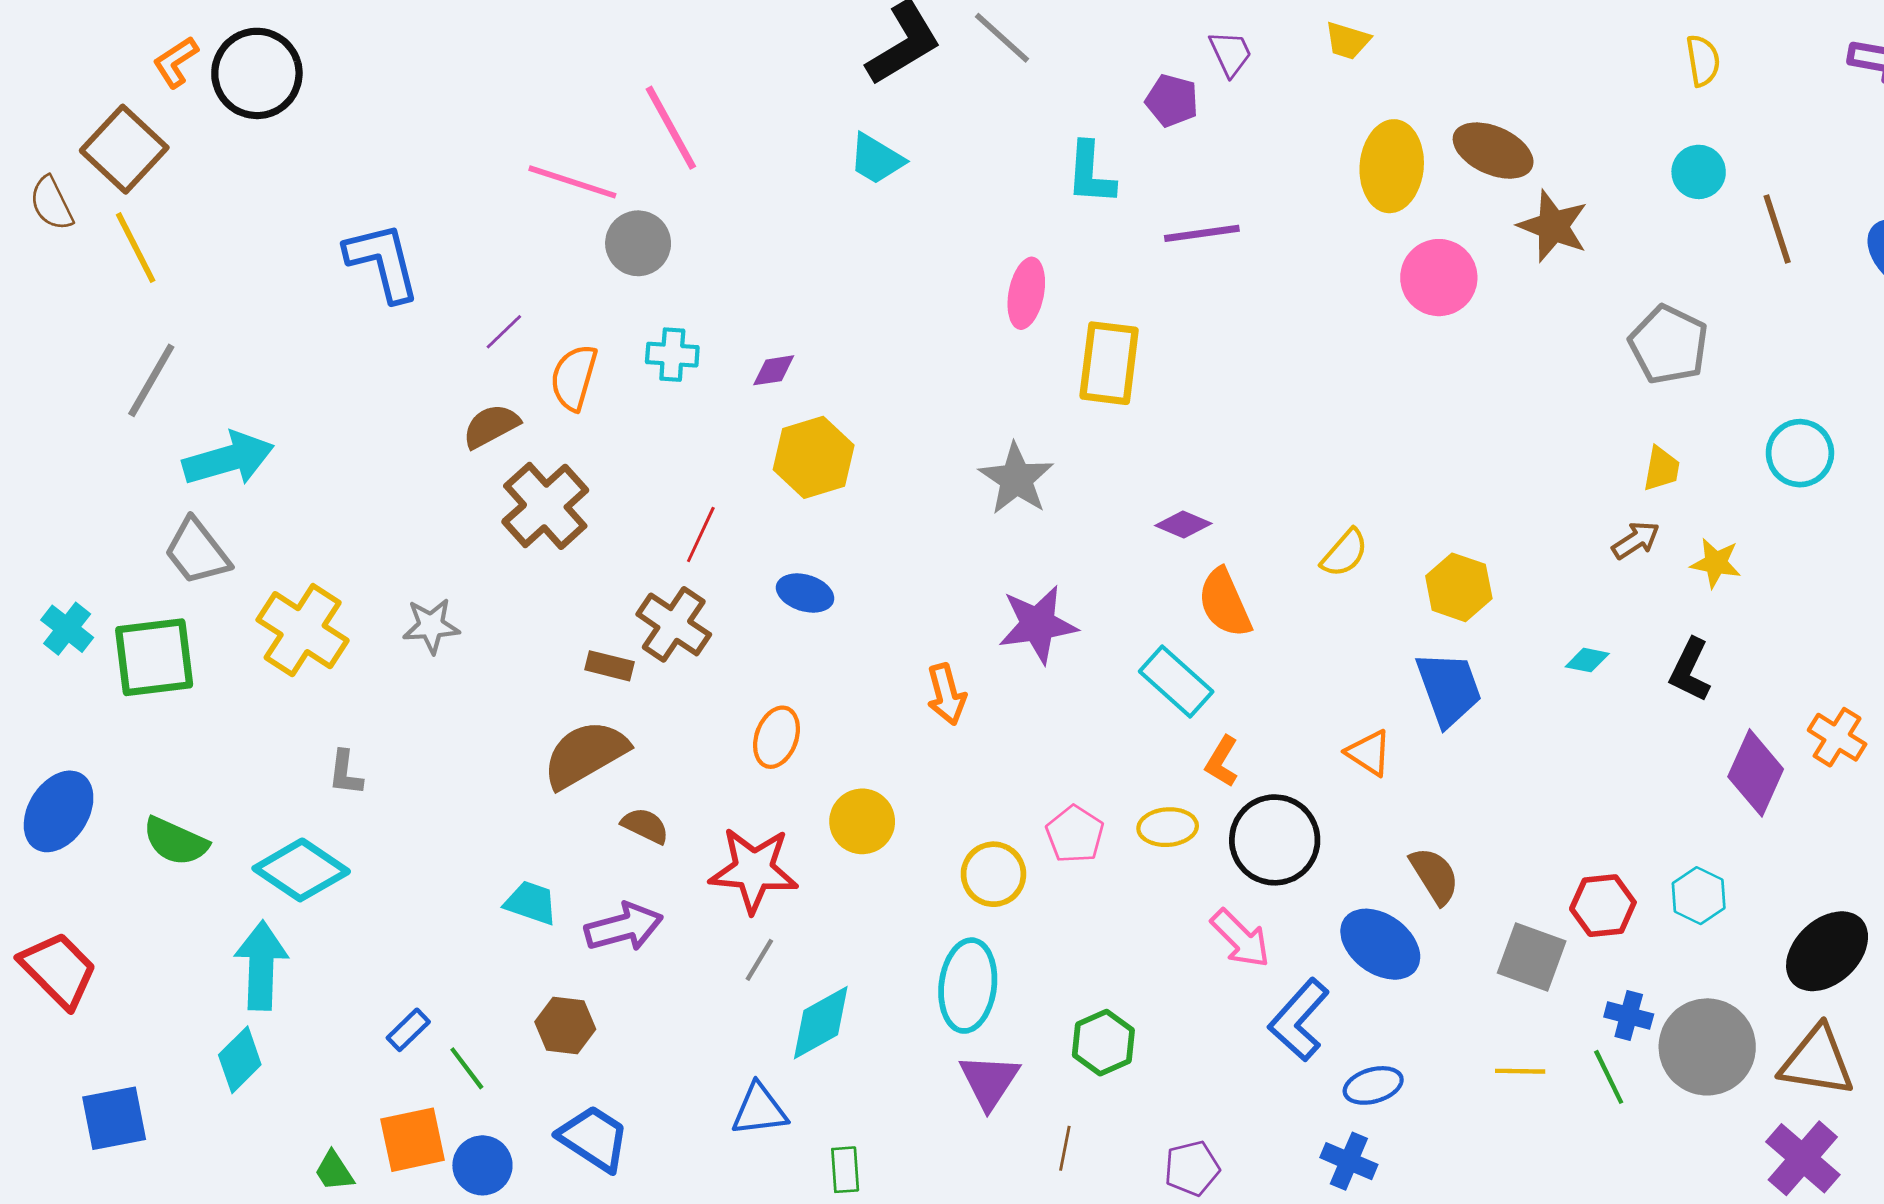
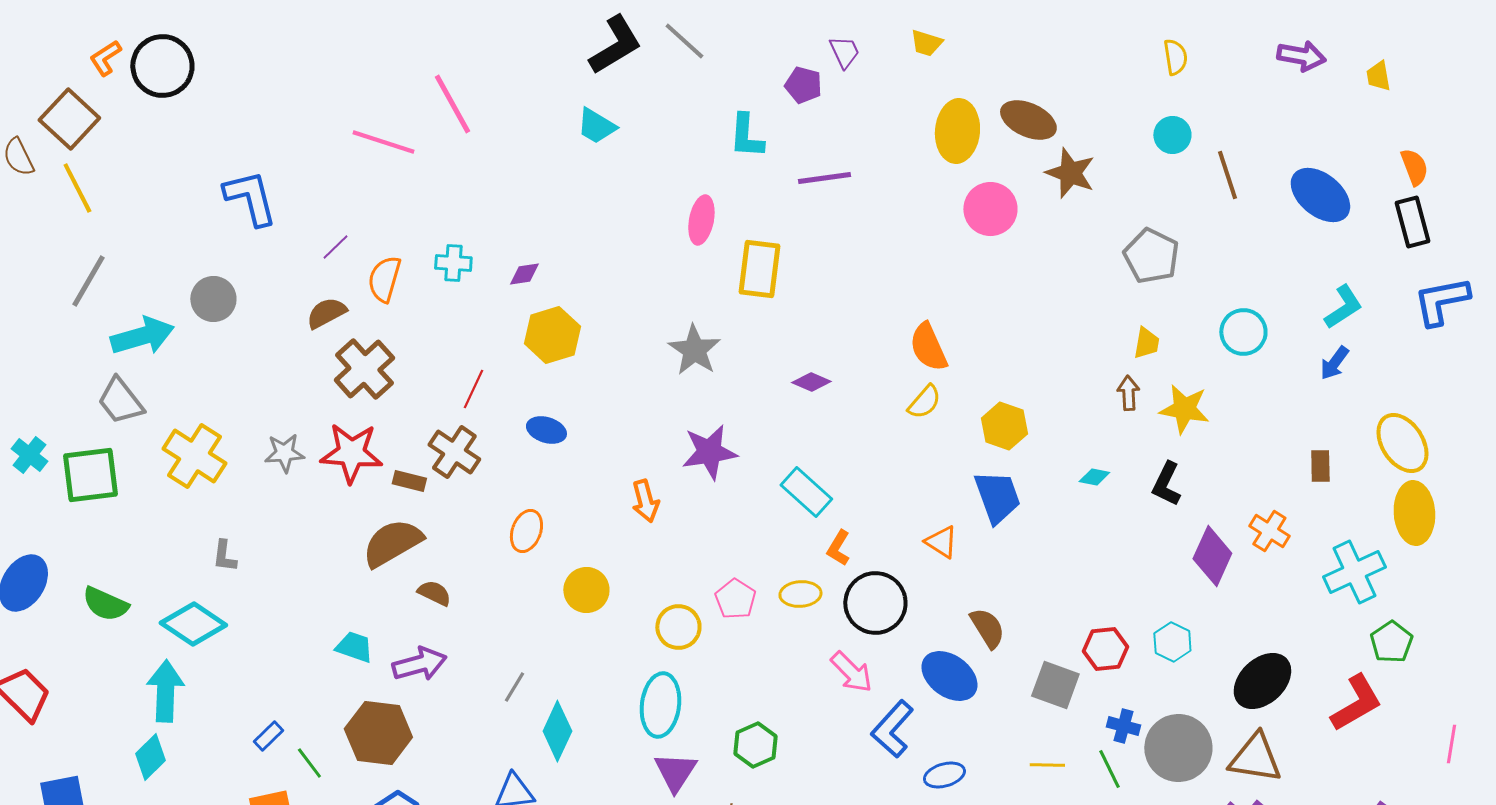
gray circle: (638, 243) -> (213, 299), moved
brown arrow: (1636, 540) -> (1128, 393), turned -60
yellow star: (1716, 563) -> (1184, 409), size x1.4
orange semicircle: (1225, 603) -> (928, 347), moved
red star: (754, 870) -> (351, 453), moved
cyan diamond: (821, 1023) -> (557, 731), turned -36
brown hexagon: (565, 1026) -> (378, 733), size x1.6

